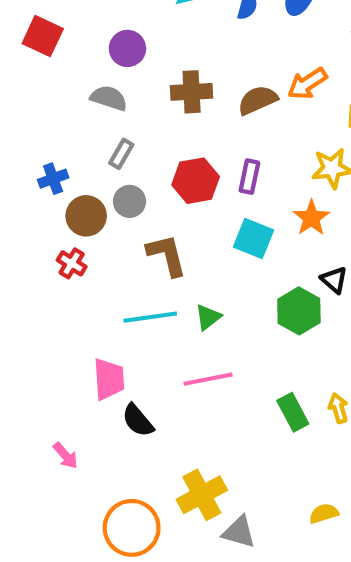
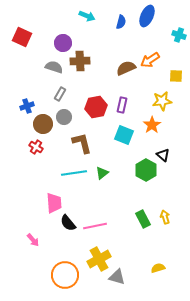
brown cross: (192, 92) -> (80, 61), moved
pink line: (208, 379) -> (95, 226), moved

